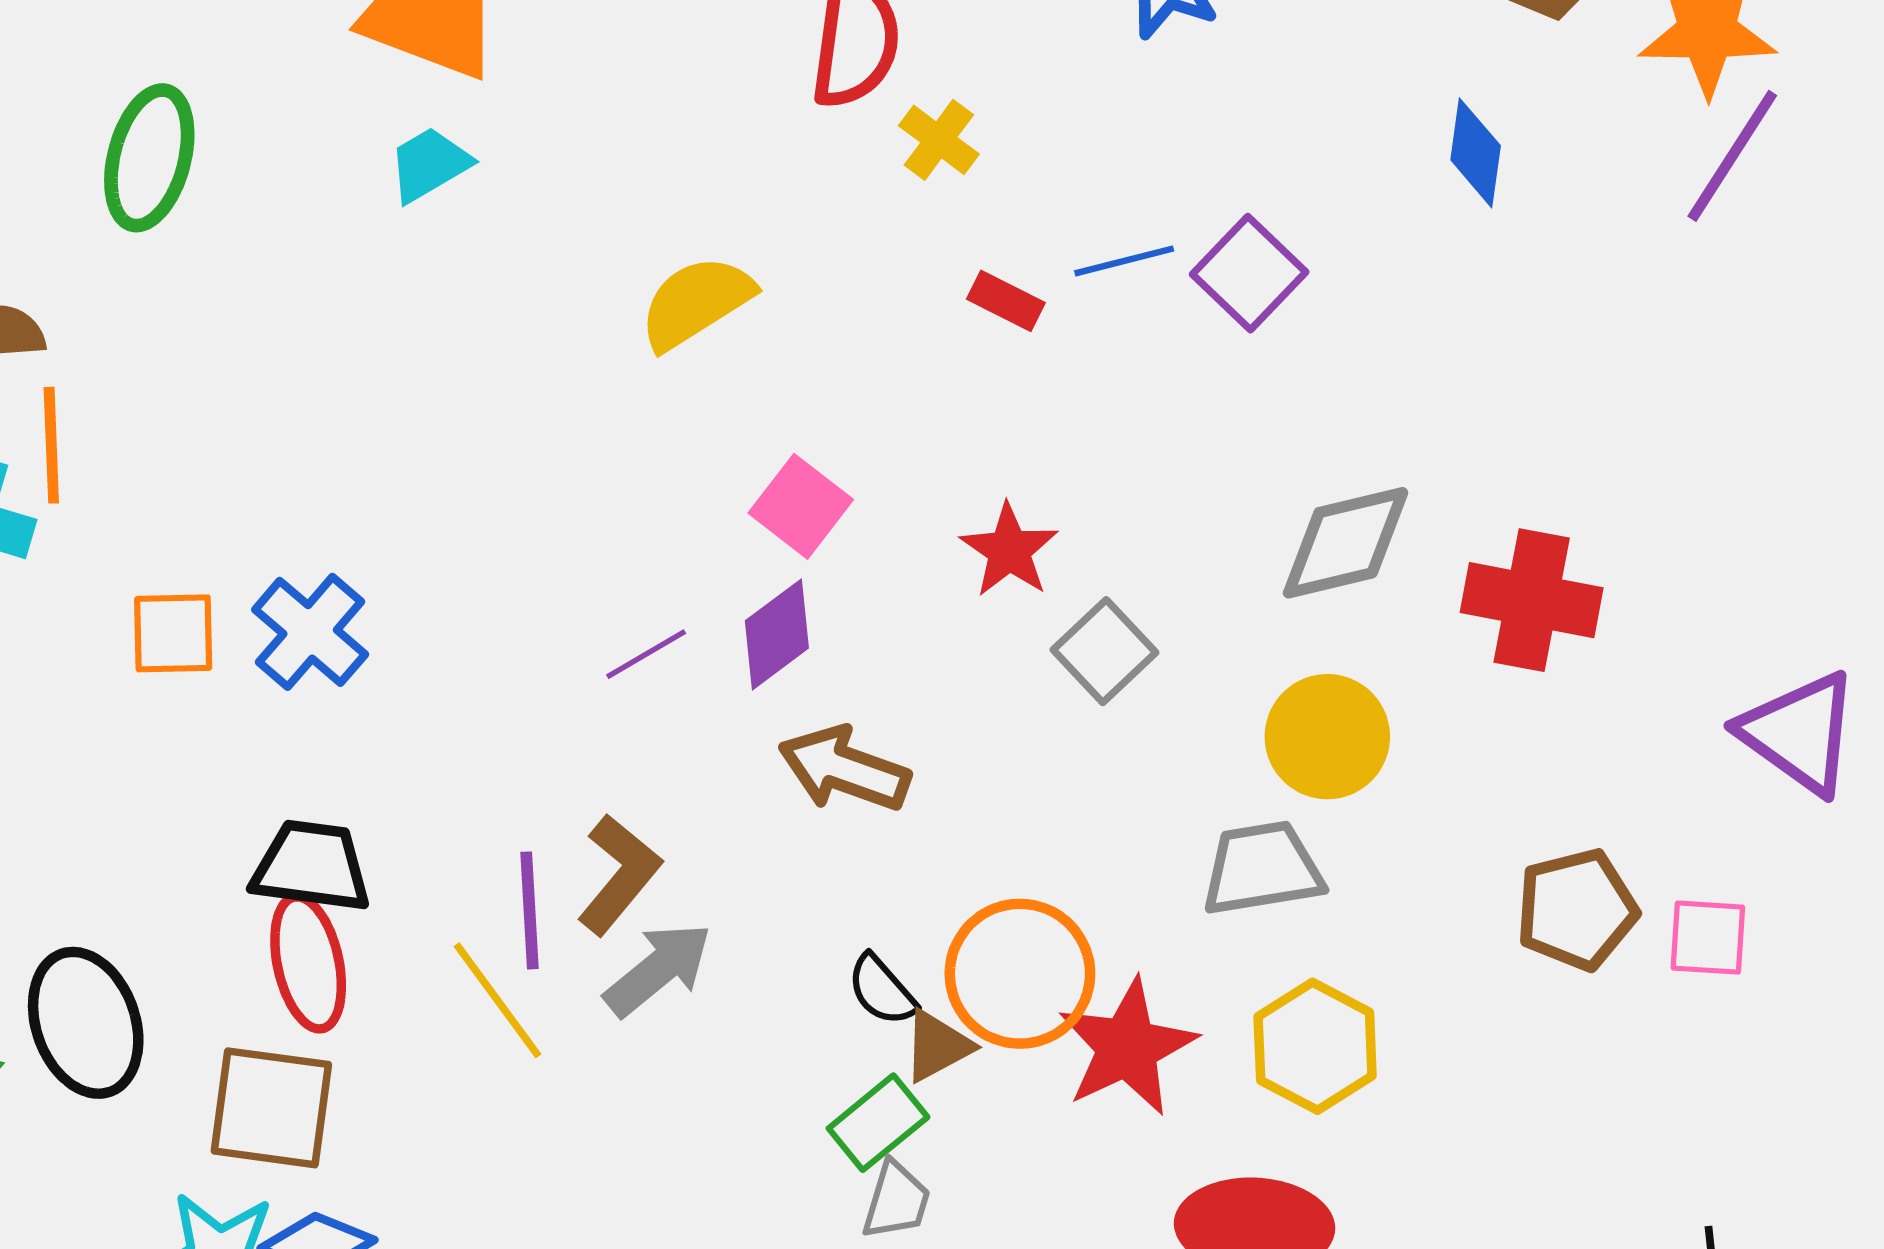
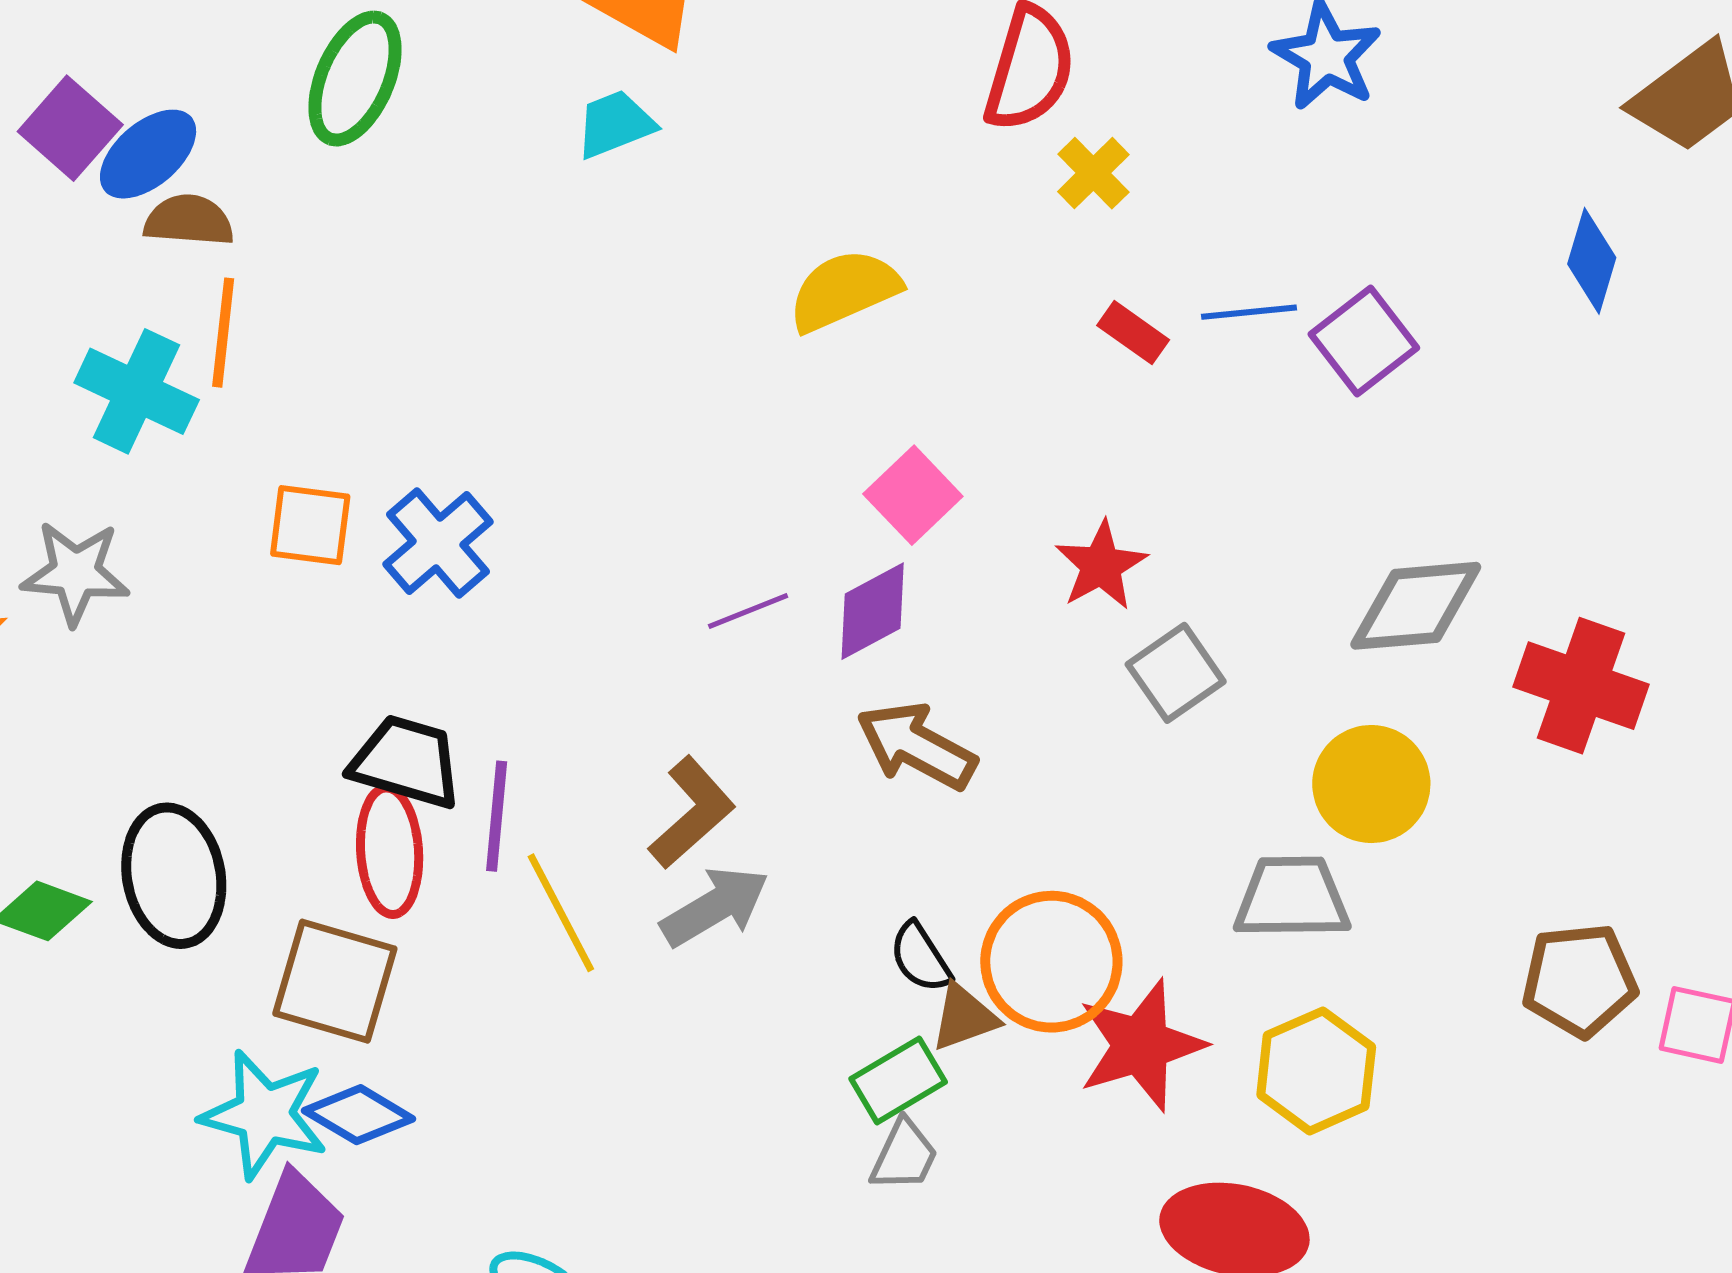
purple line: (529, 910) -> (497, 816), moved

